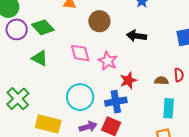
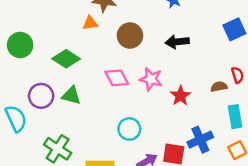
purple circle: (17, 29) -> (41, 96), moved
cyan circle: (80, 97) -> (129, 129), size x0.7
blue cross: (116, 102) -> (200, 140), moved

